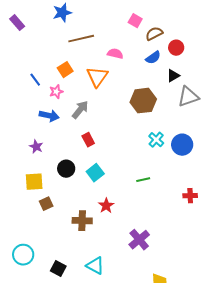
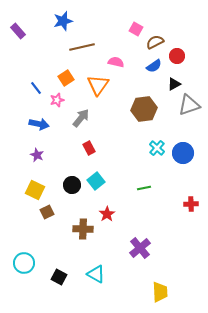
blue arrow: (49, 116) -> (39, 124), moved
black circle: (66, 169) -> (72, 185), moved
yellow square: (34, 182) -> (35, 190), turned 30

